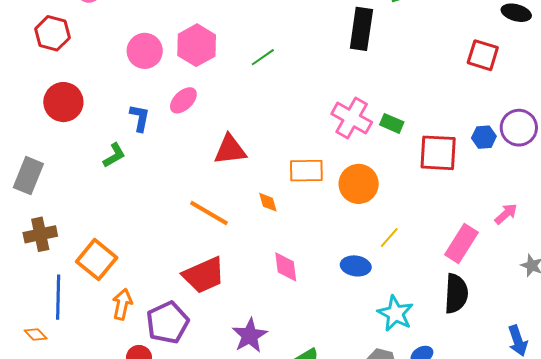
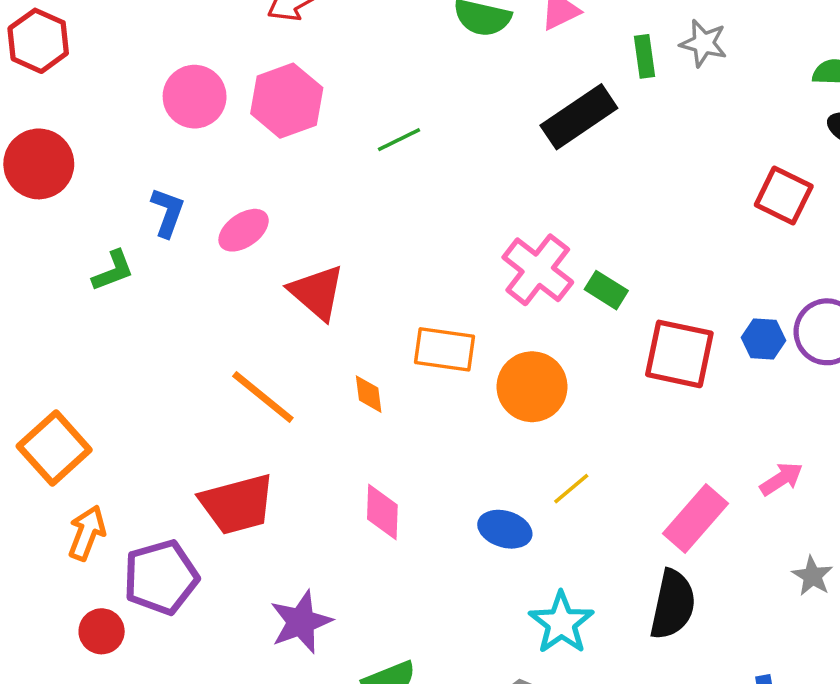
black rectangle: (361, 29) -> (579, 117), turned 39
pink ellipse: (183, 100) -> (244, 230), moved
red triangle: (230, 150) -> (317, 292), turned 39

